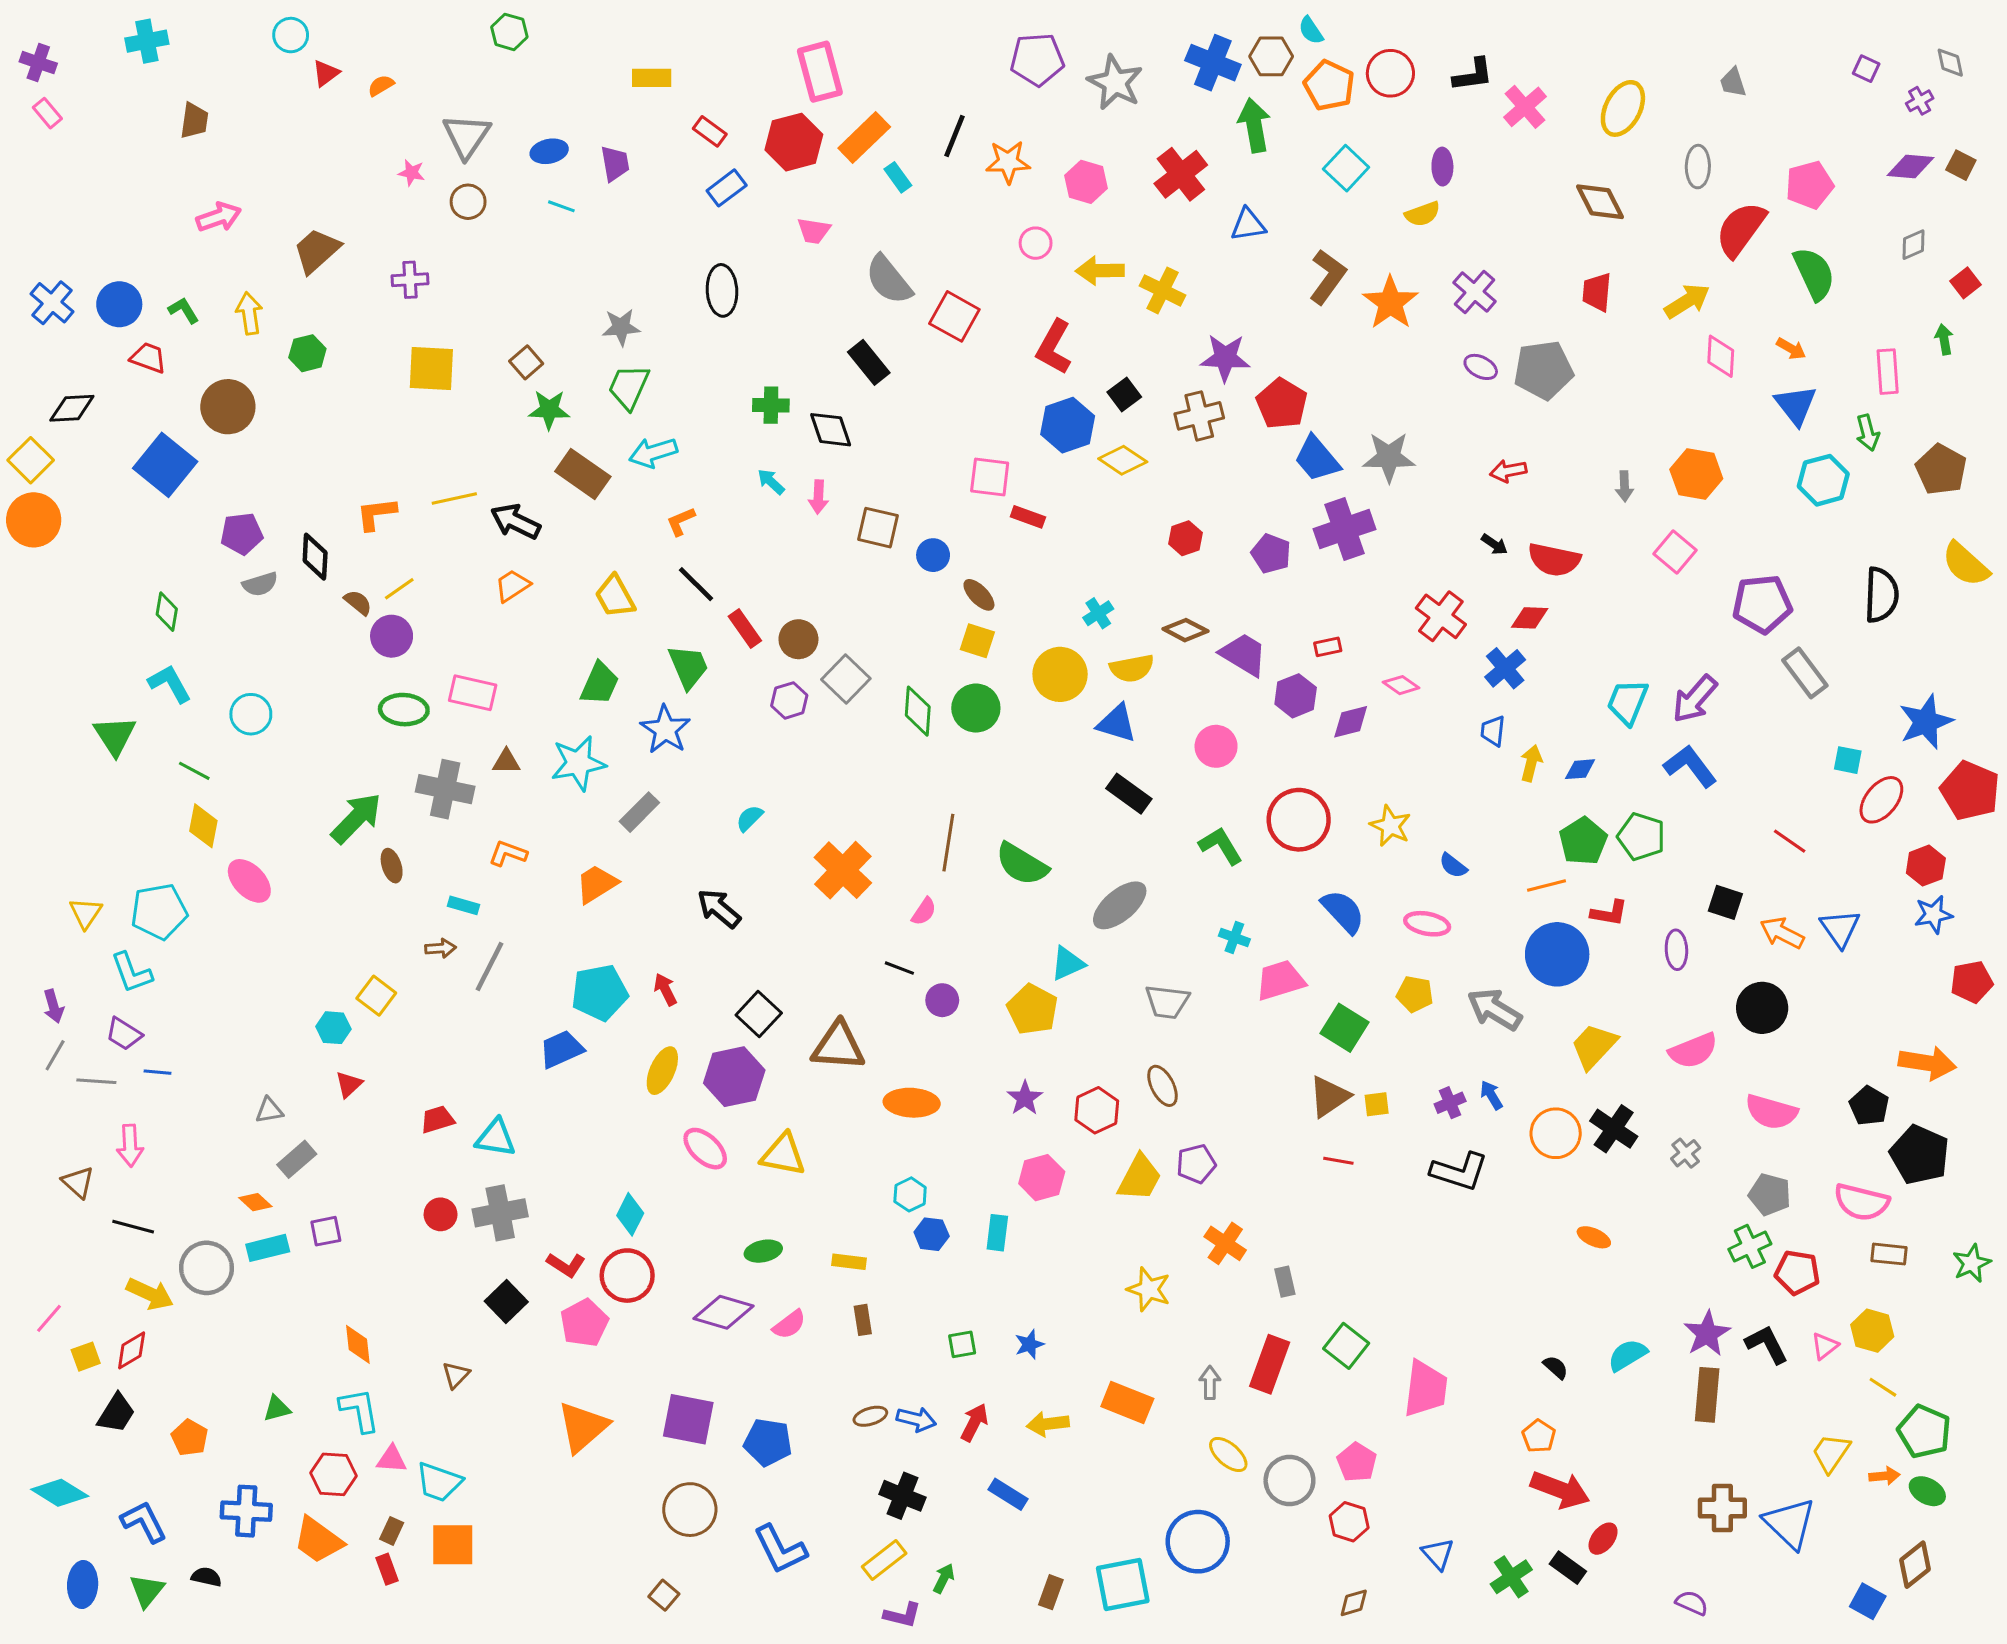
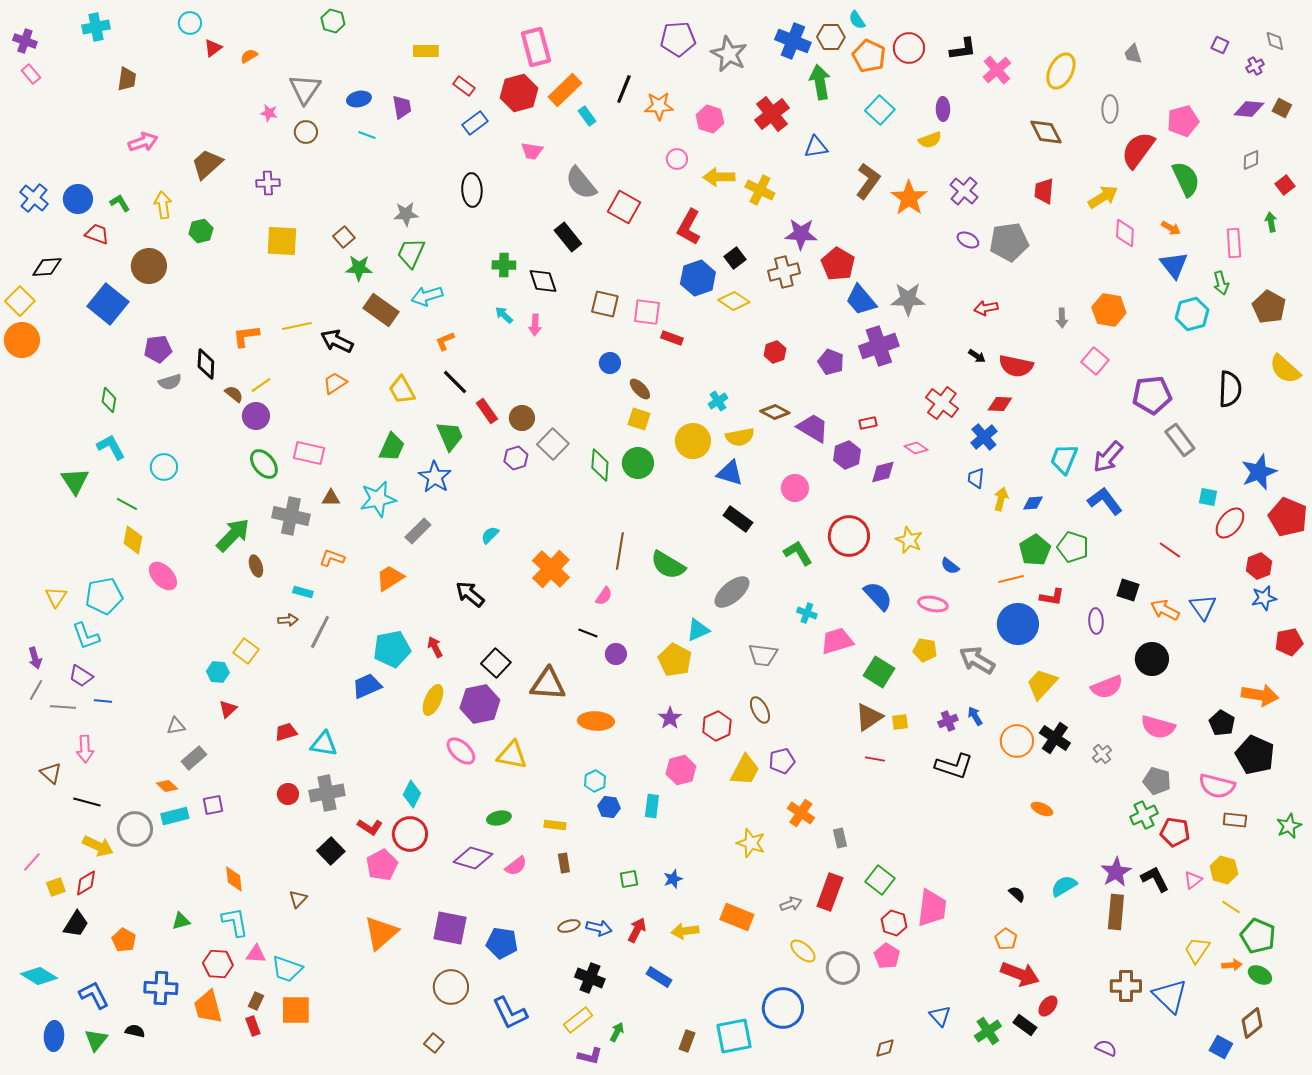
brown square: (878, 528) -> (605, 304), moved
green ellipse: (404, 710) -> (264, 464), turned 48
gray arrow: (1210, 1383) -> (791, 904), turned 70
red hexagon: (1349, 1522) -> (894, 923), moved
orange trapezoid: (318, 1540) -> (208, 1007), turned 39

